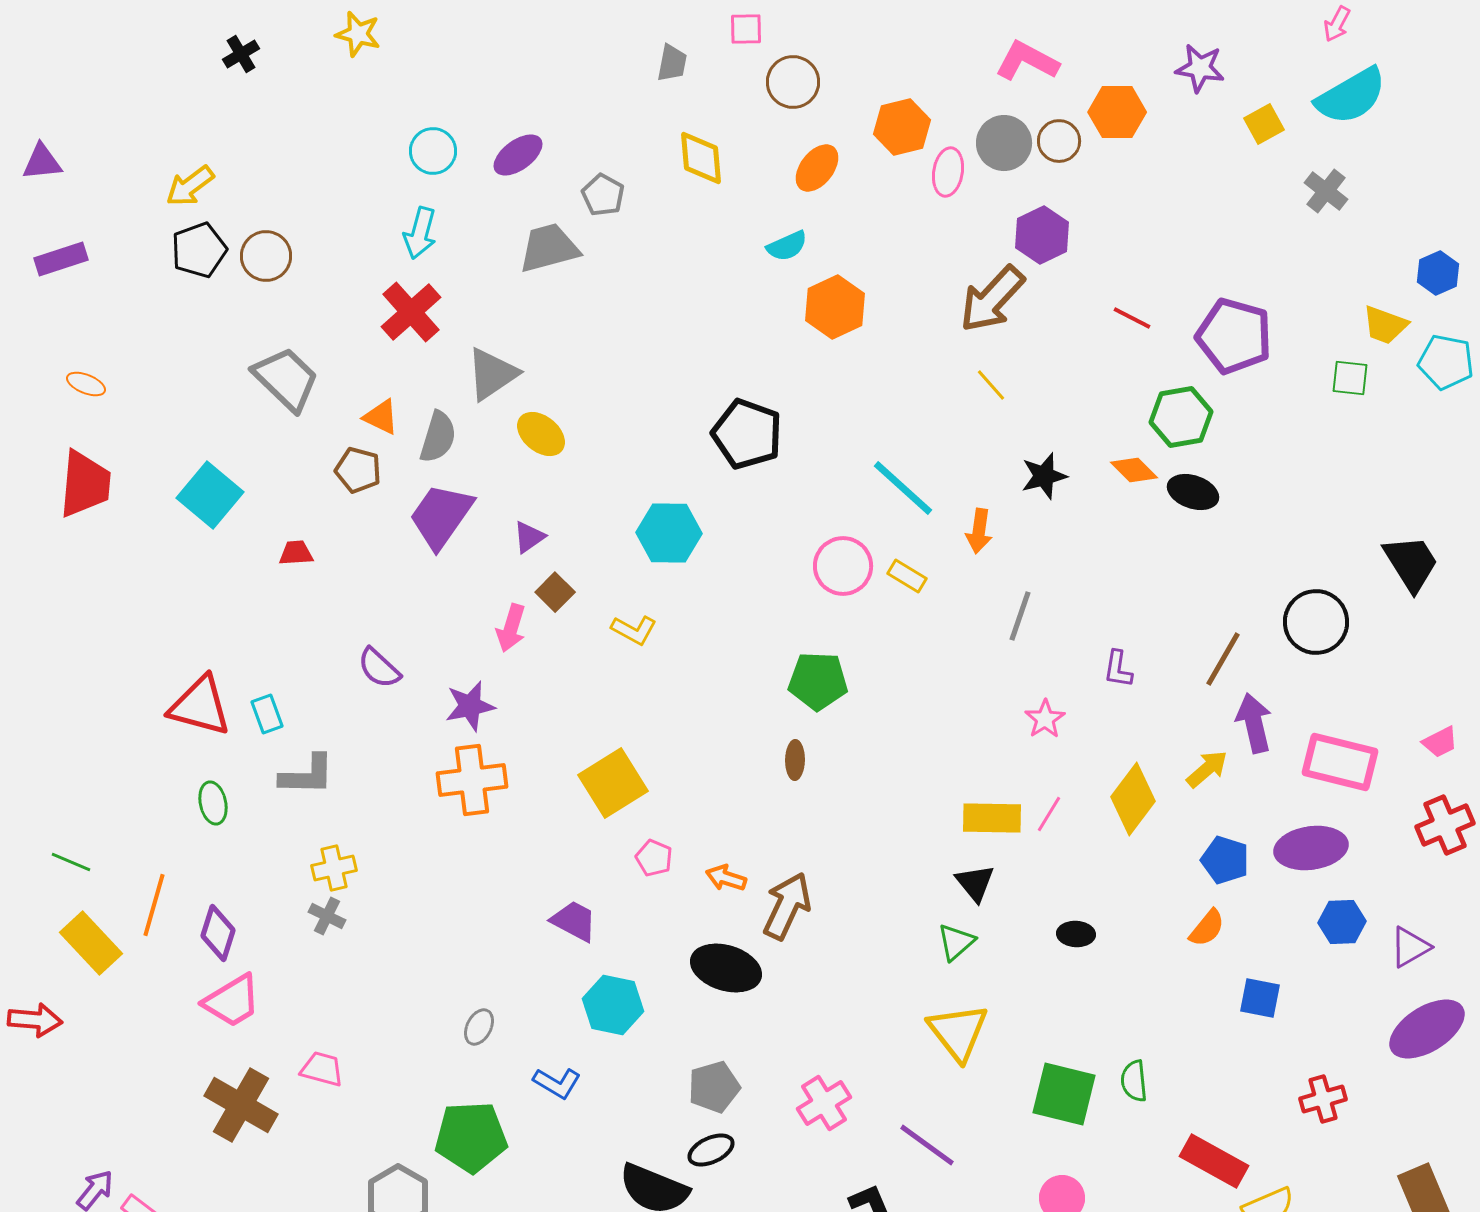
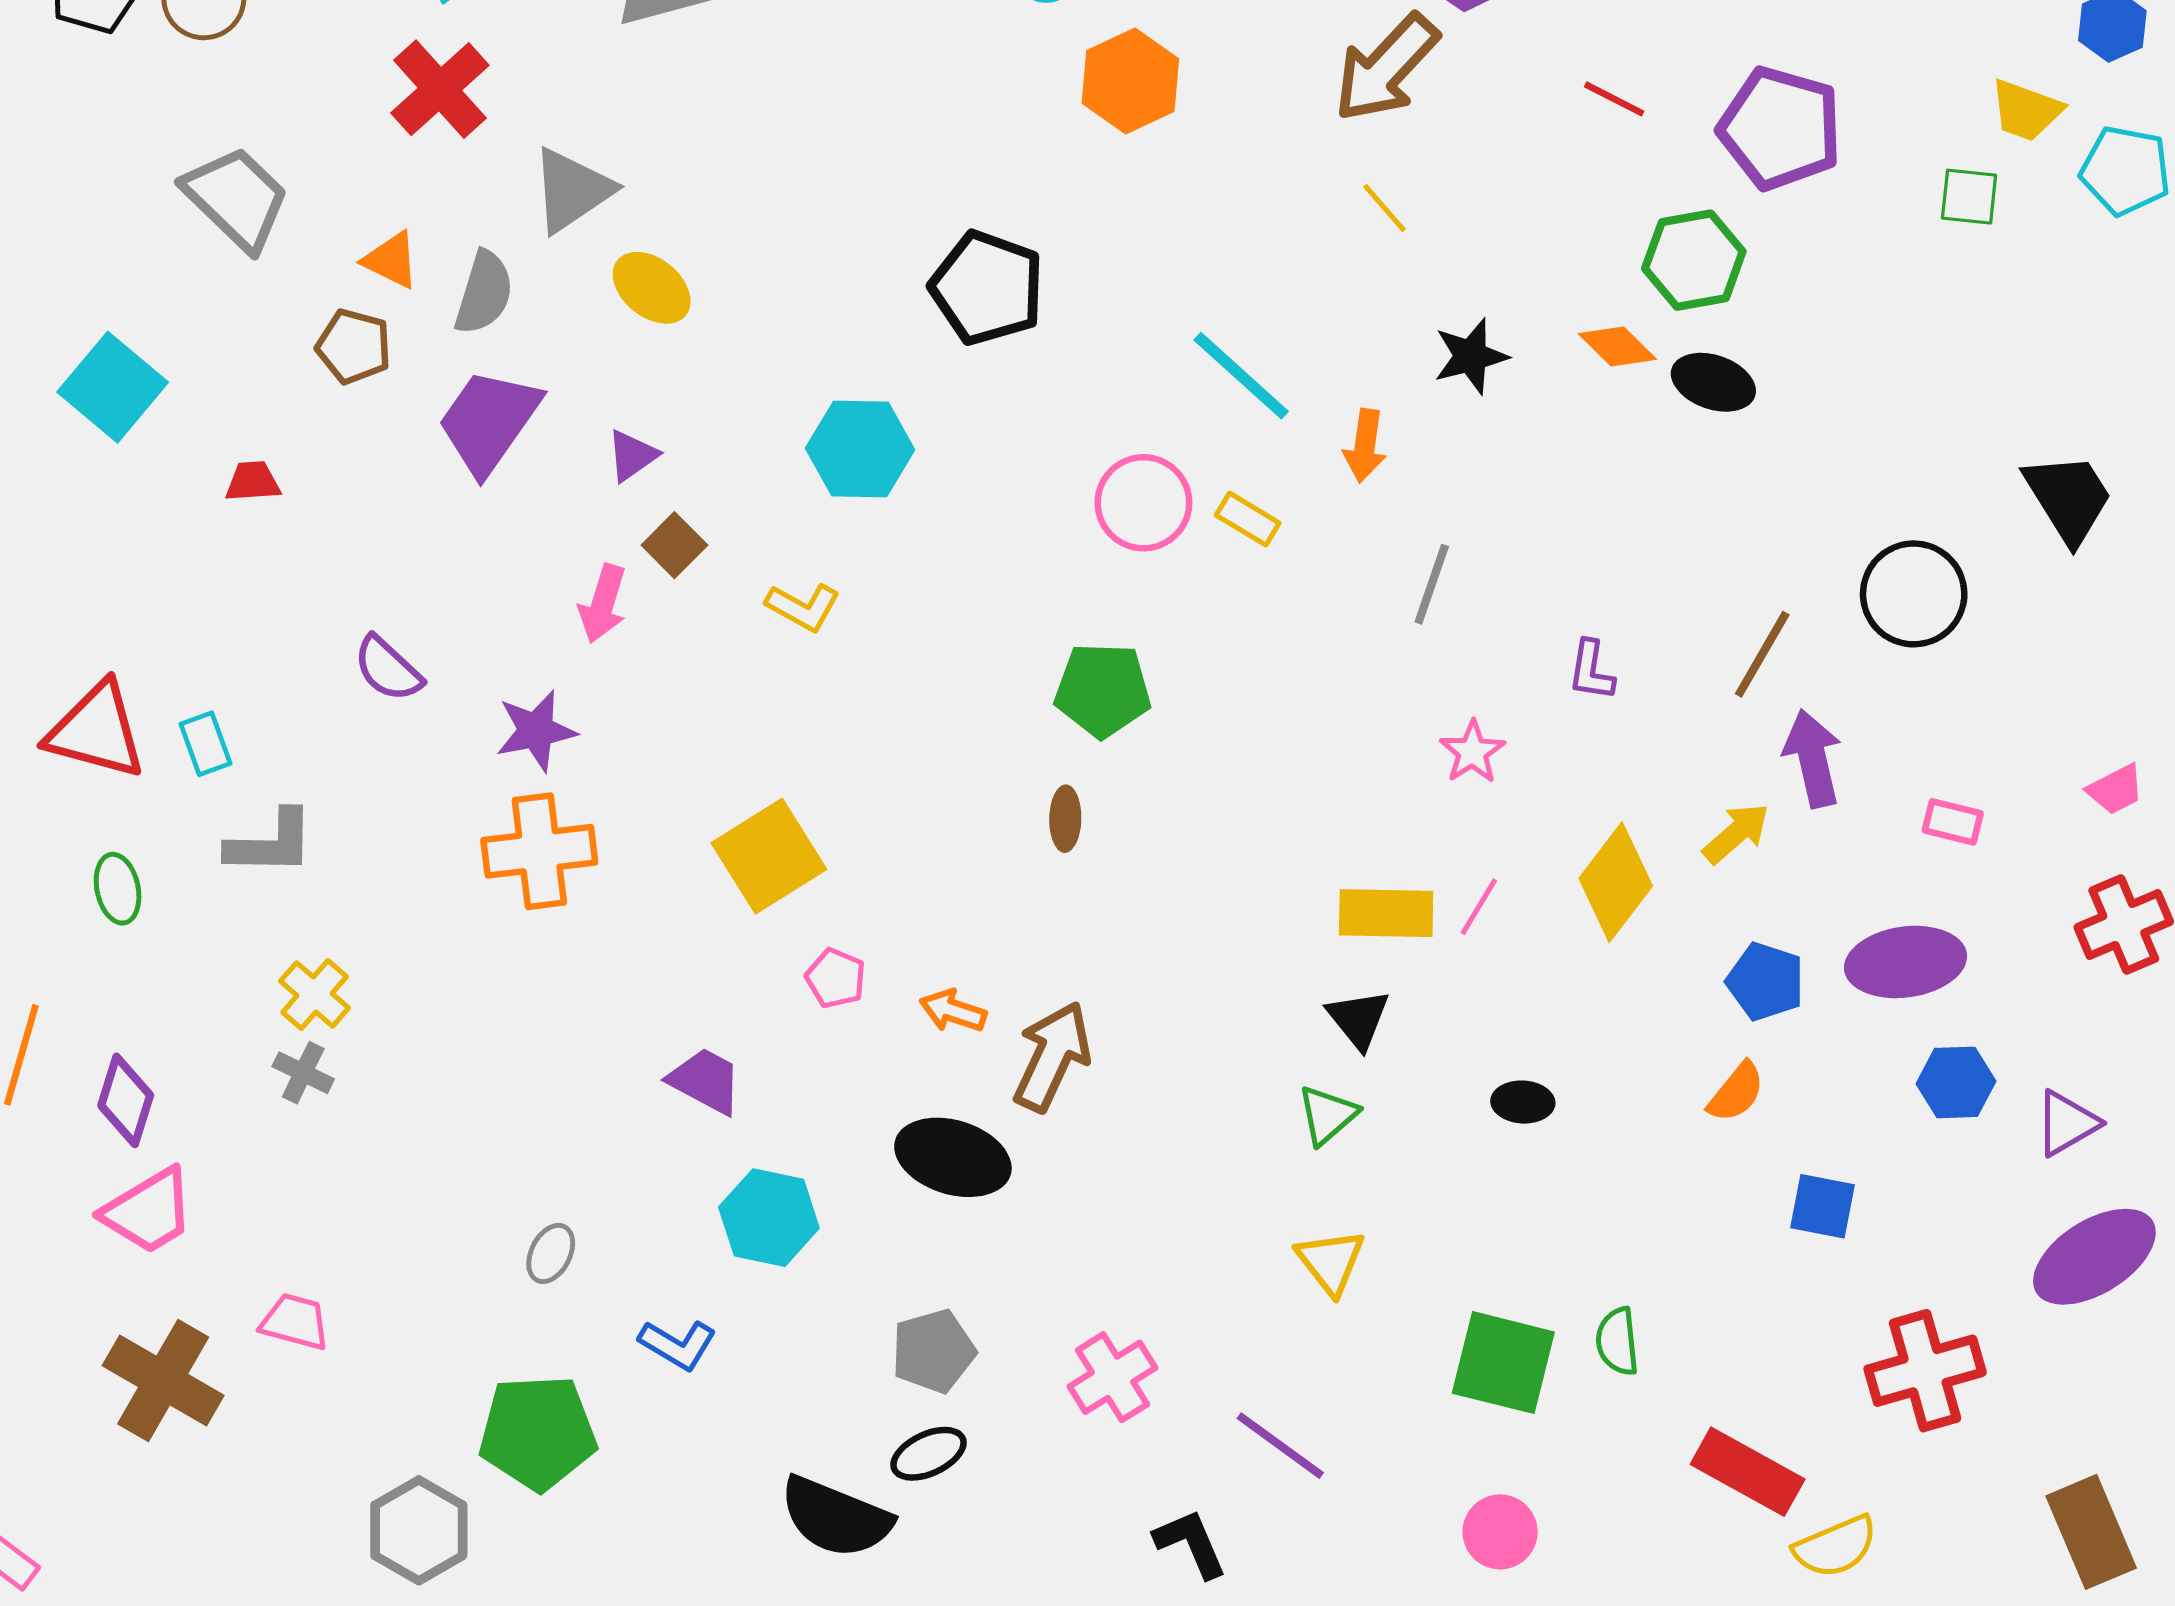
pink rectangle: (1340, 762) -> (1953, 822), size x0.5
yellow cross: (334, 868) -> (315, 995), turned -36
yellow triangle: (958, 1032) -> (1331, 1262), size x0.7
red cross: (1323, 1099) -> (1925, 1371), size x1.5

